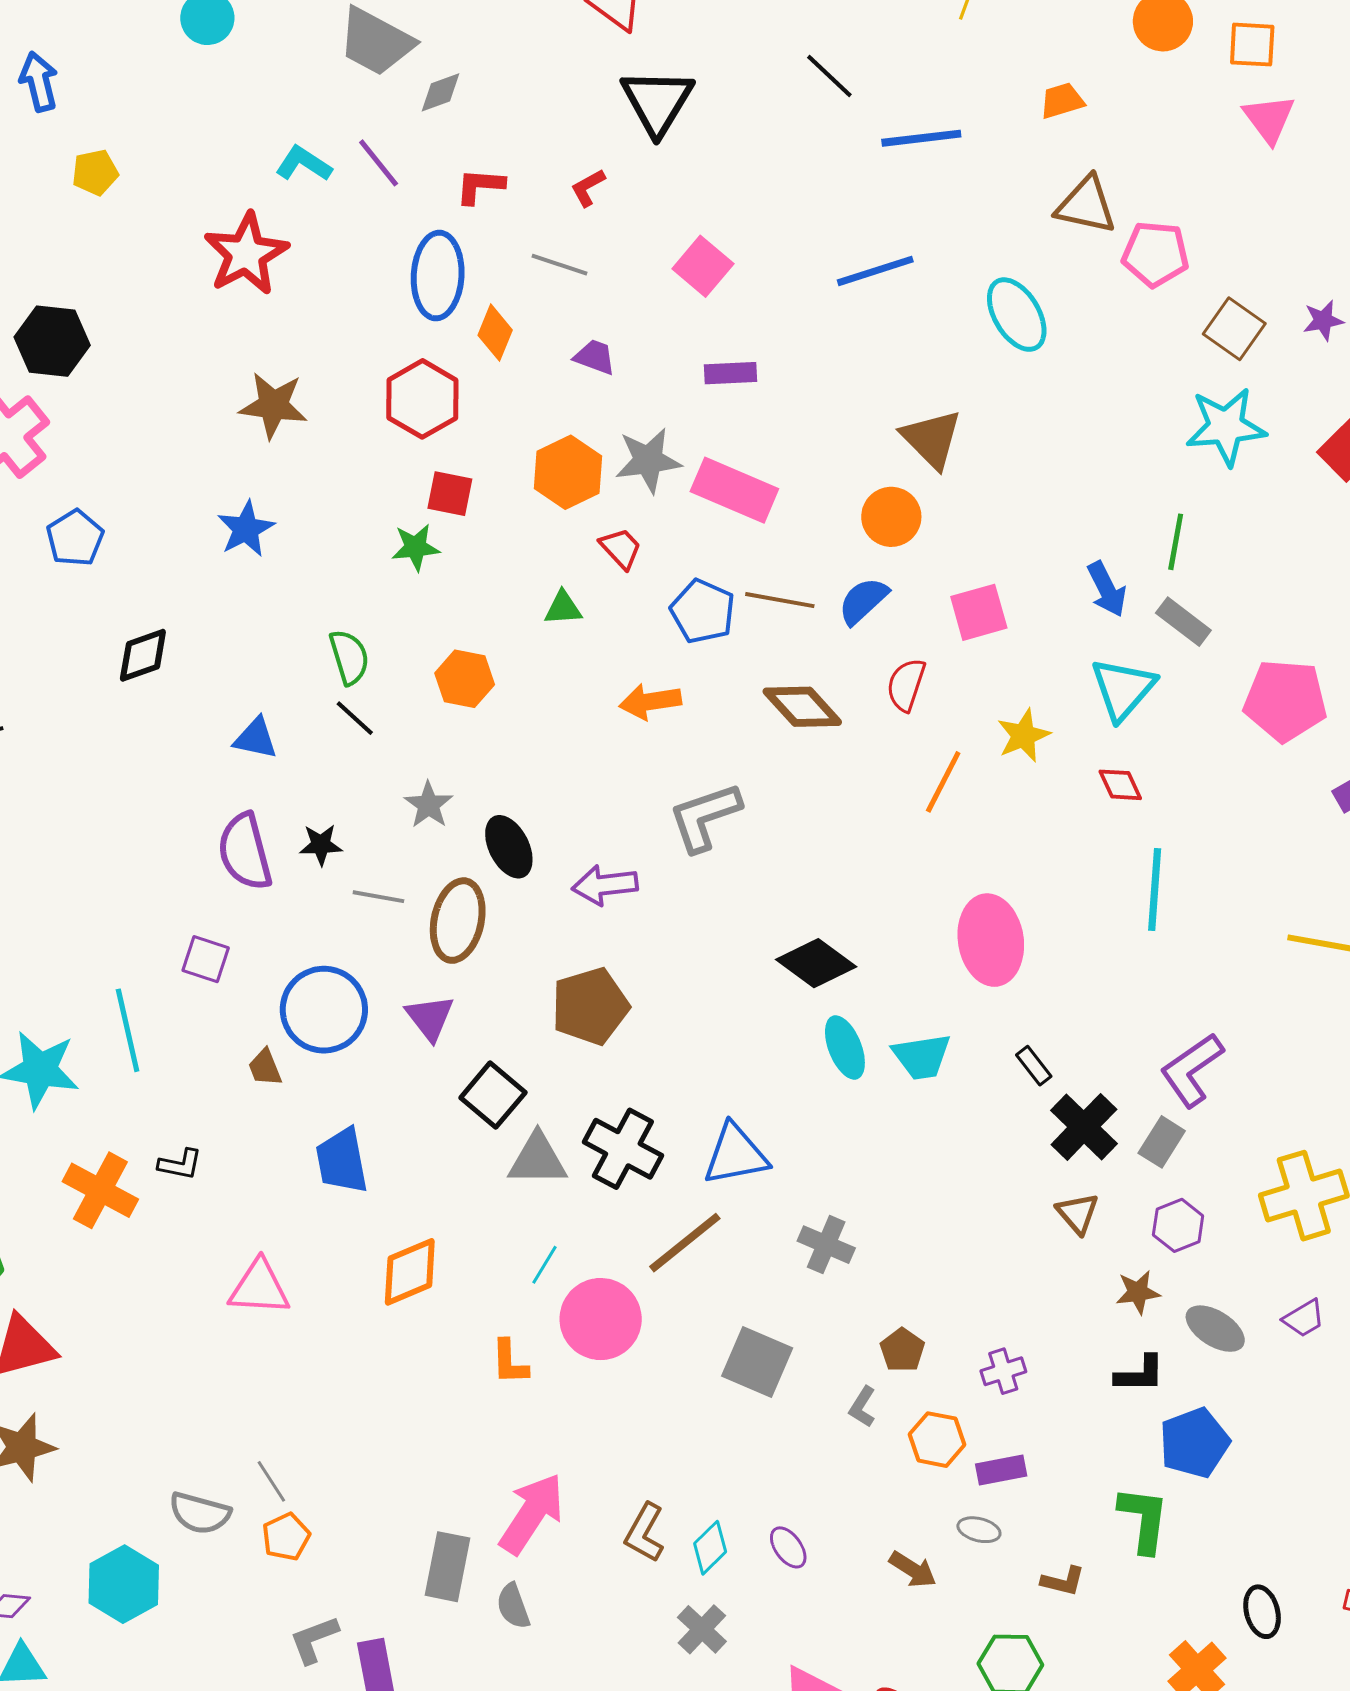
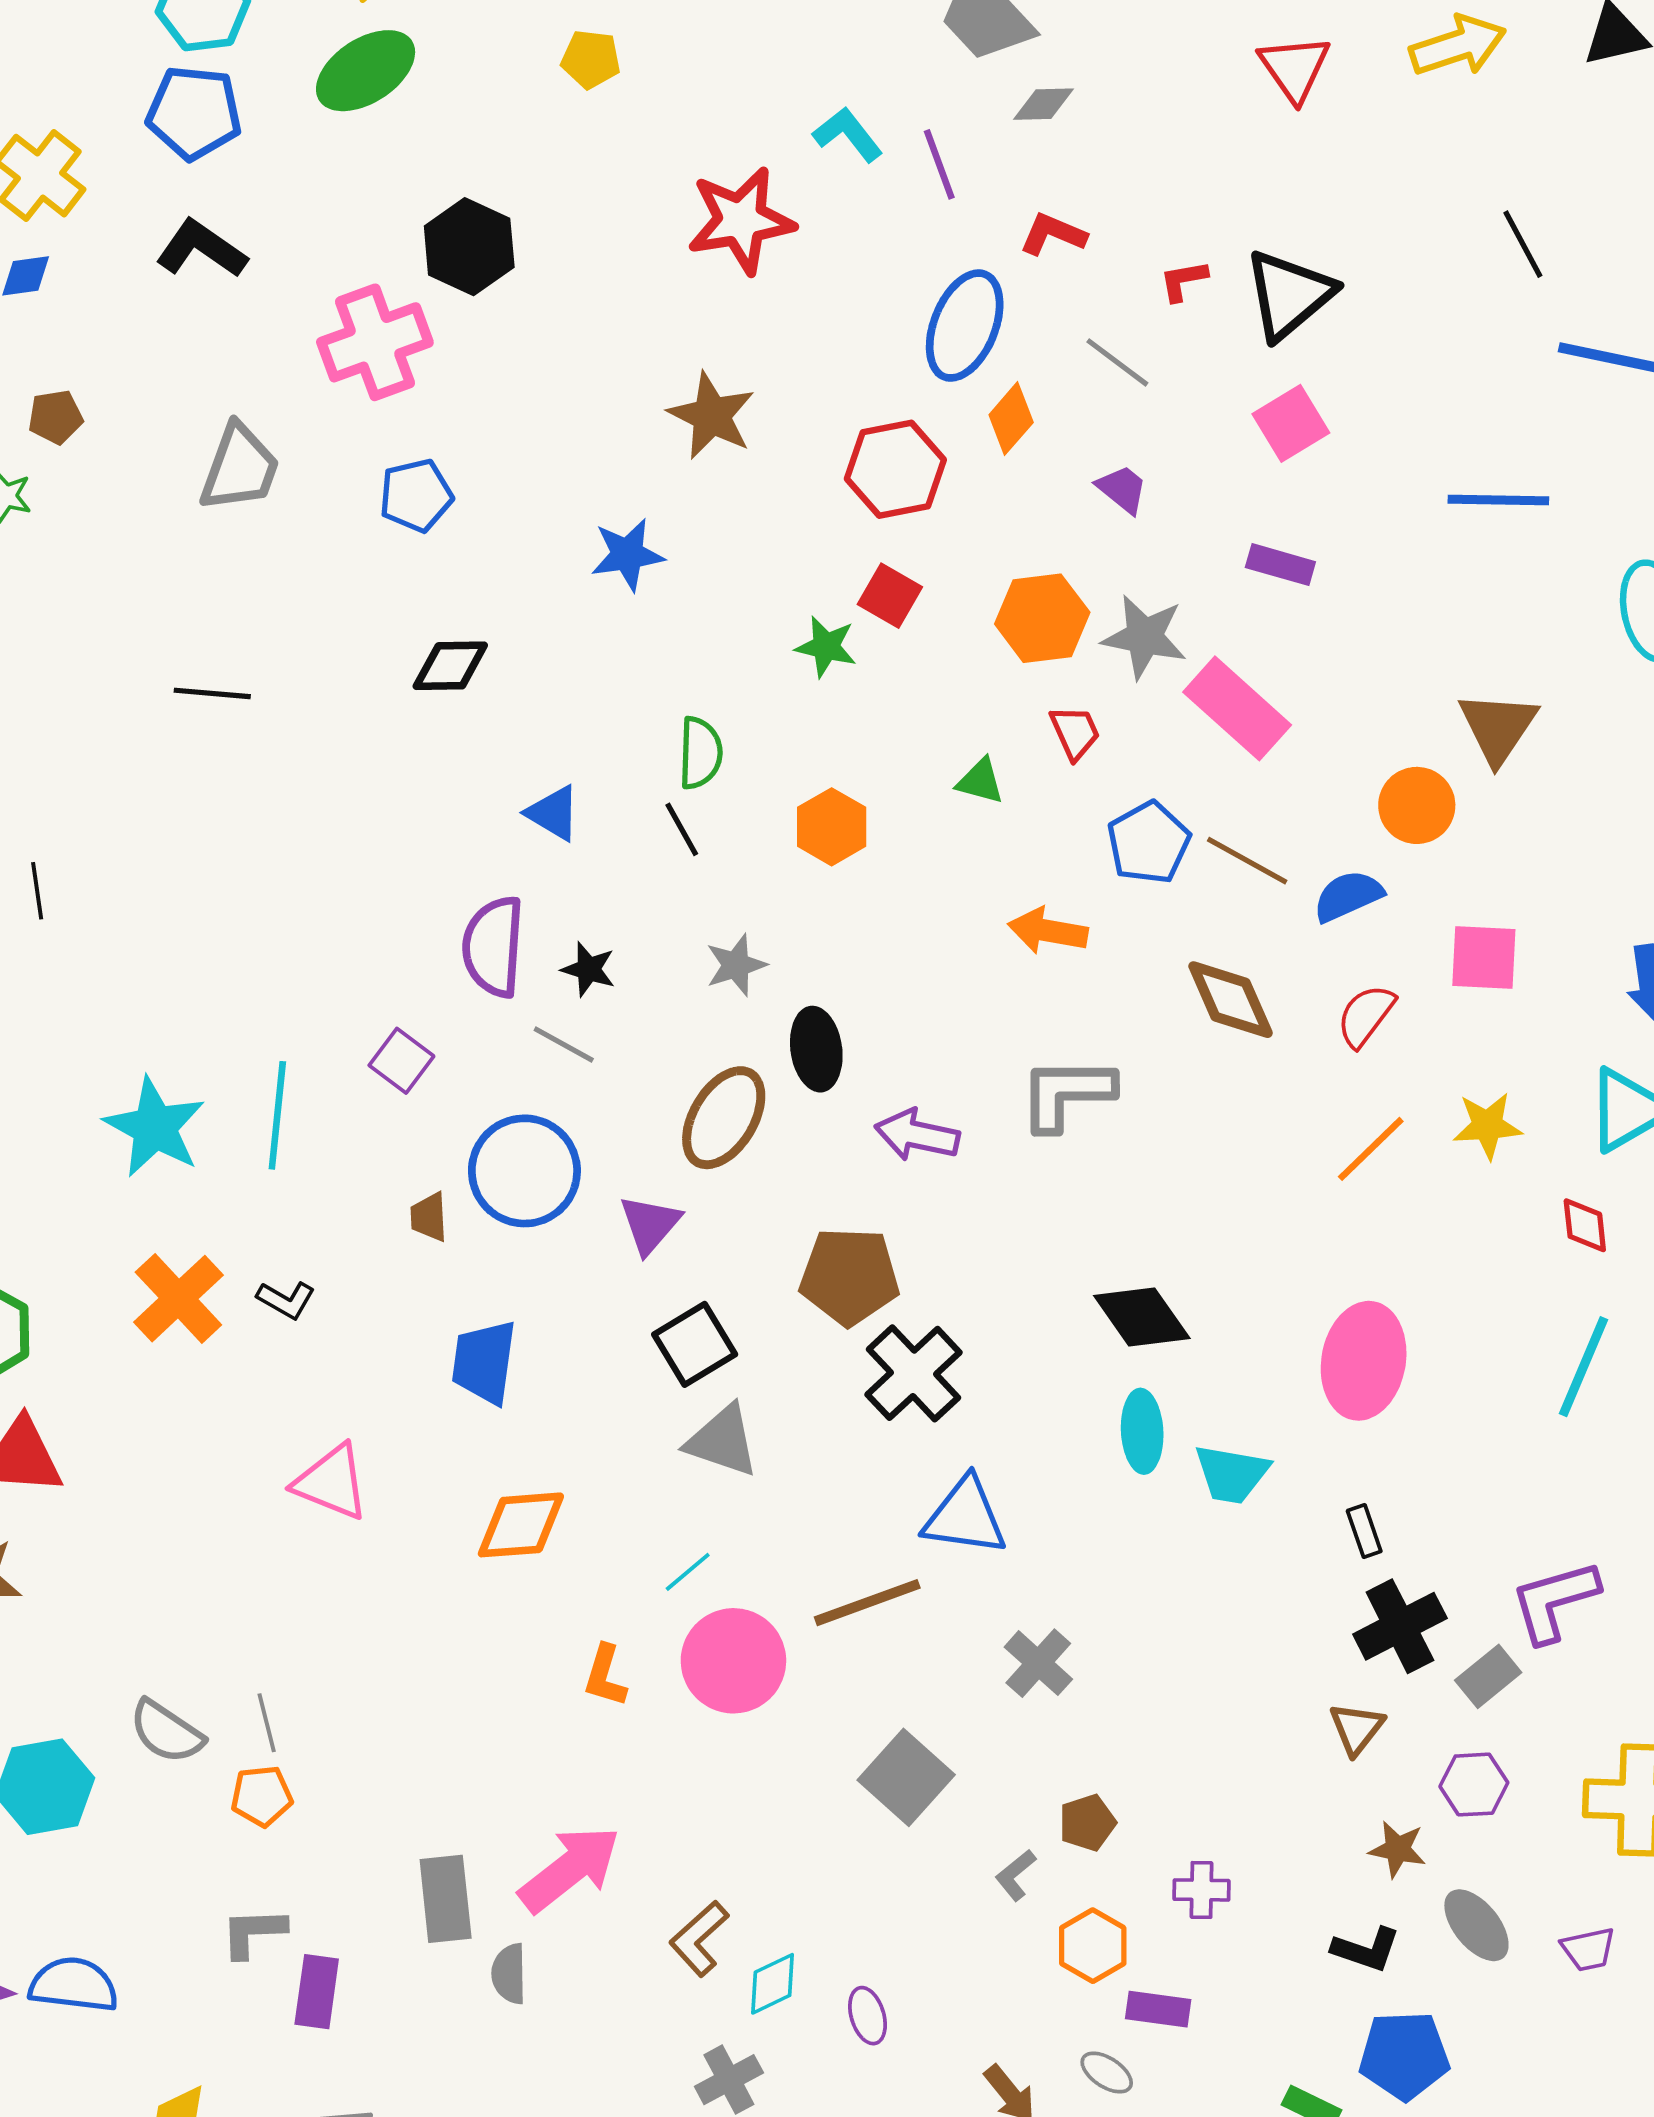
black triangle: (657, 102) -> (1289, 295), moved
gray line: (378, 897) -> (564, 1045), moved
black cross: (623, 1149) -> (914, 1373), moved
gray rectangle: (448, 1567) -> (446, 1899), turned -36

